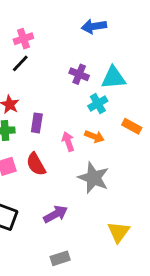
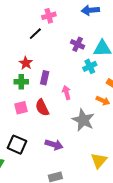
pink cross: (23, 39) -> (49, 16), moved
orange arrow: (94, 137) -> (103, 101), moved
purple arrow: (56, 214) -> (54, 145), turned 42

